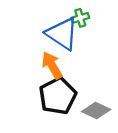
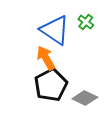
green cross: (80, 18) -> (86, 22), moved, turned -35

